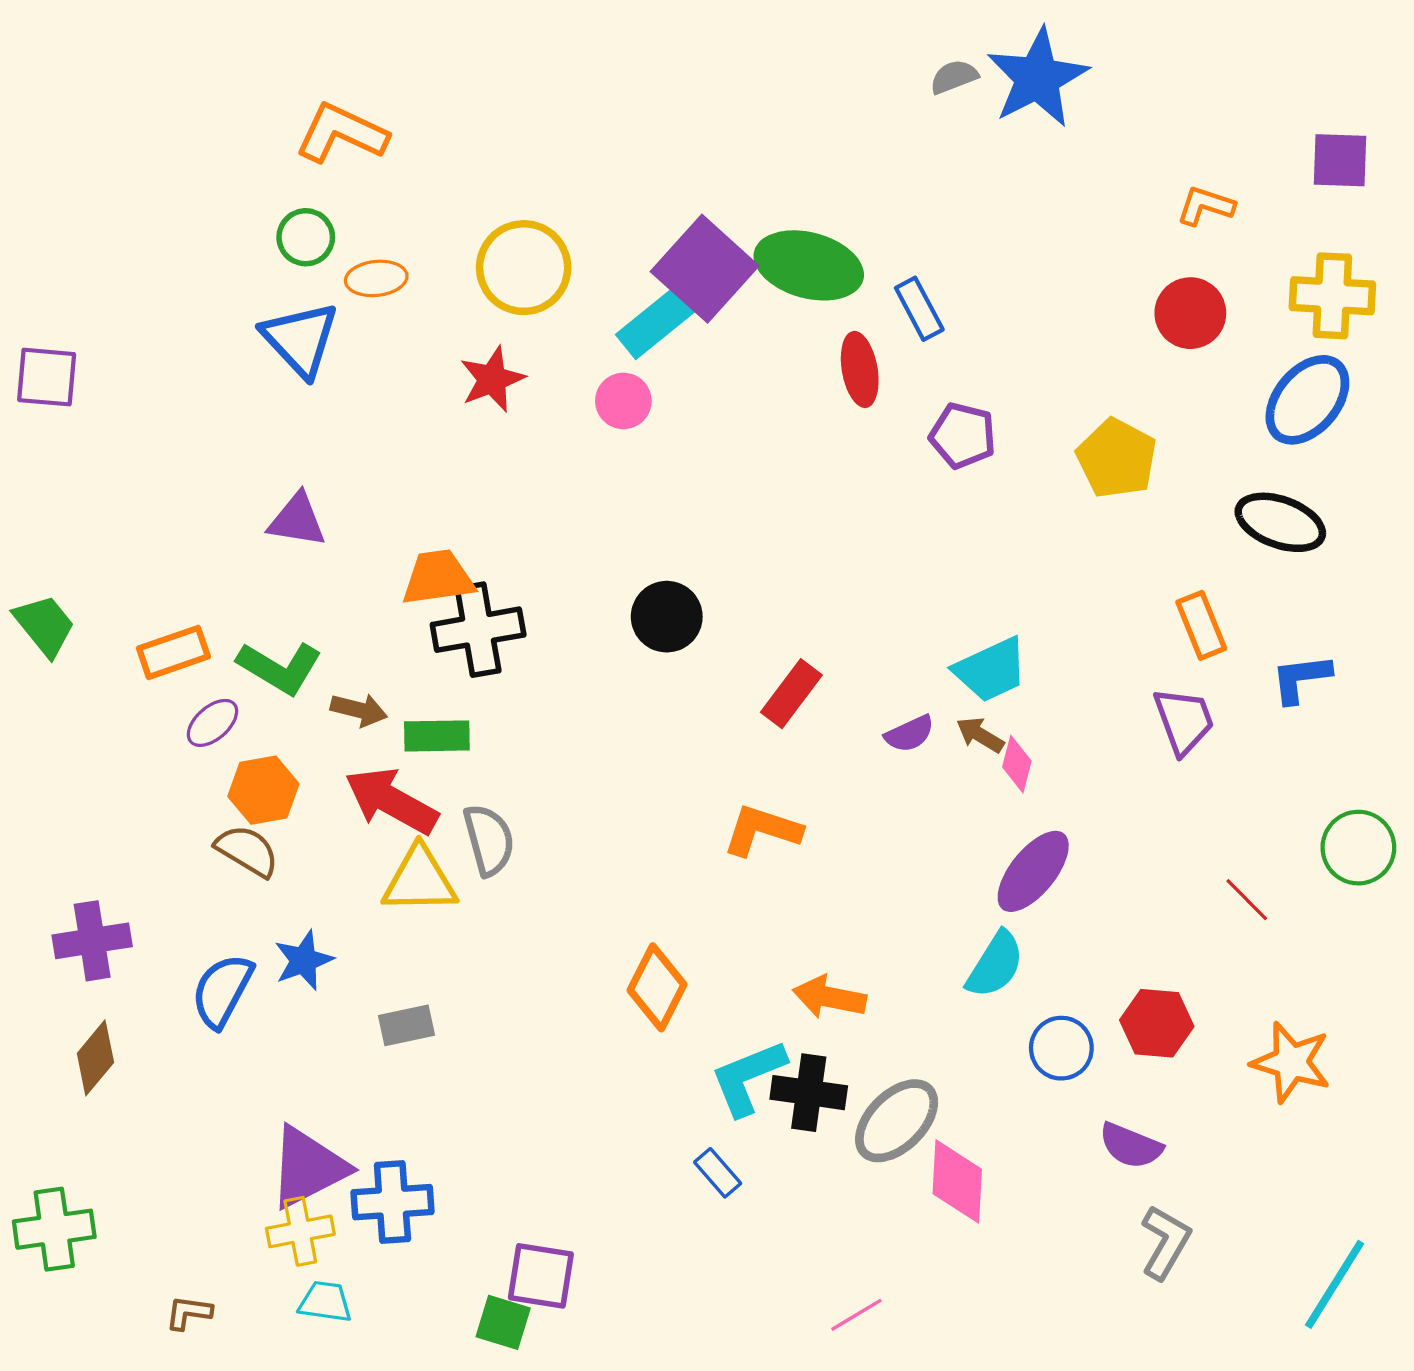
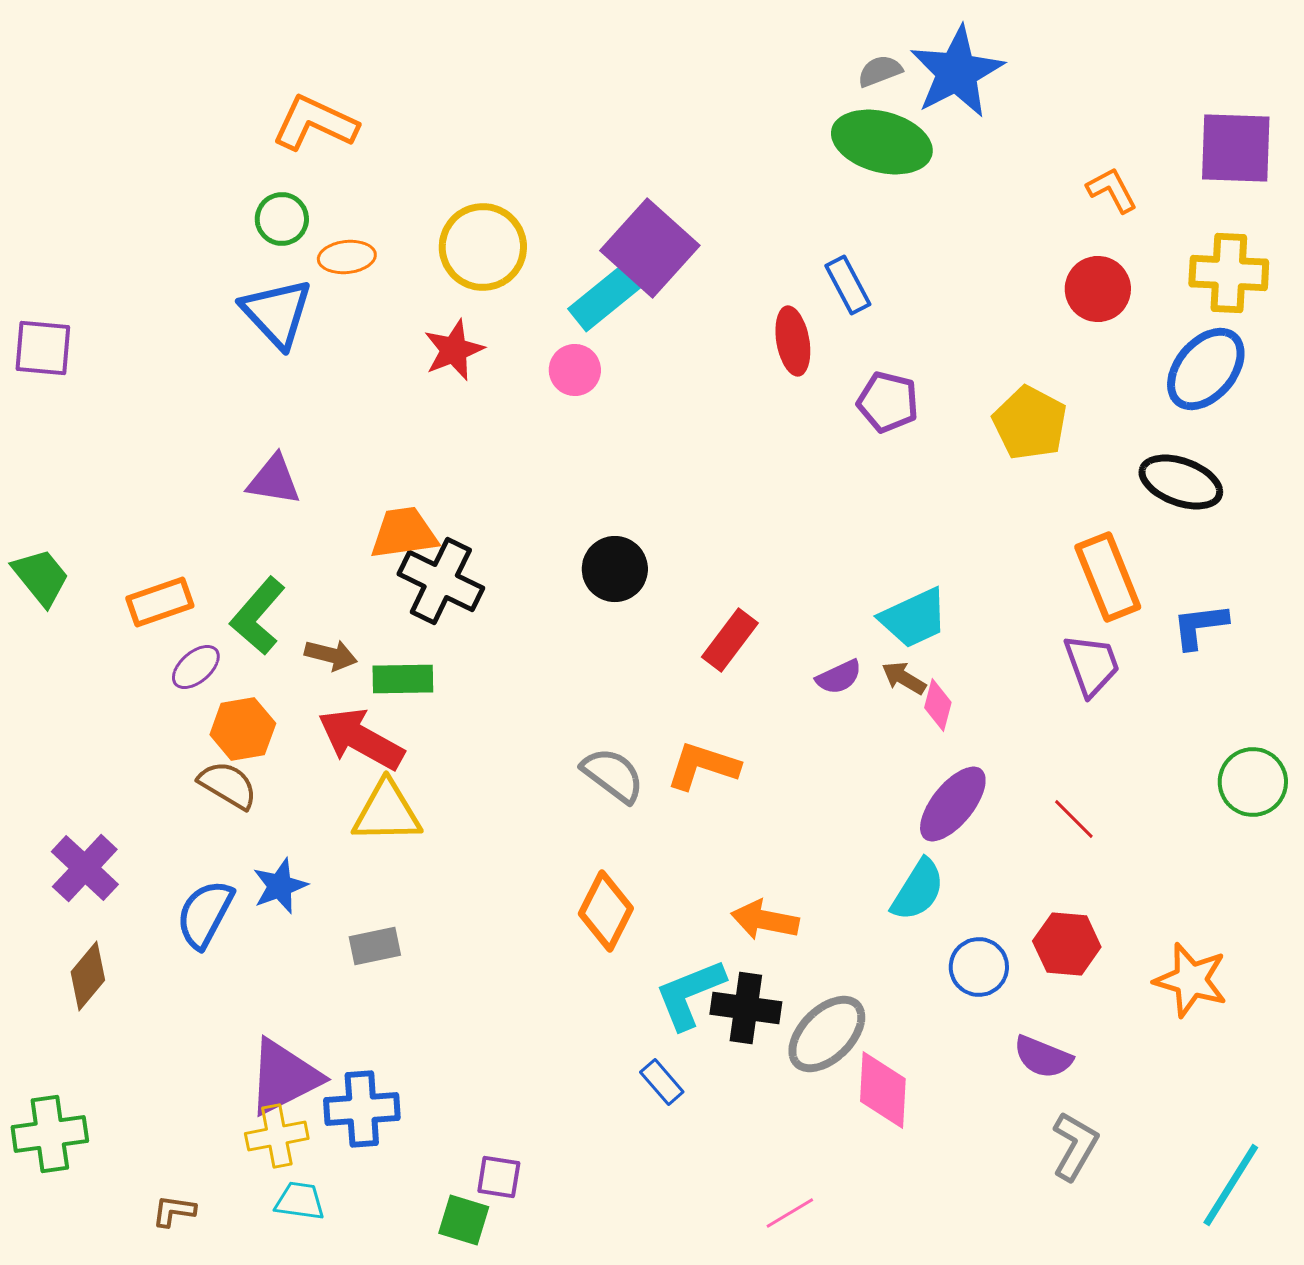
purple square: (1340, 160) -> (1236, 148), size x1.4
orange L-shape: (1206, 206) -> (1112, 190), turned 44
green ellipse: (809, 265) -> (882, 142), moved
orange rectangle: (1201, 625) -> (1108, 577), size x1.4
black cross: (478, 630) -> (441, 581), turned 36
green L-shape: (280, 668) -> (258, 616), turned 100
gray semicircle: (489, 840) -> (613, 775), moved, turned -38
red line: (1247, 900) -> (1074, 819), moved
purple cross: (92, 941) -> (85, 868), turned -38
purple square: (541, 1276) -> (499, 1177), size x0.7

